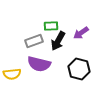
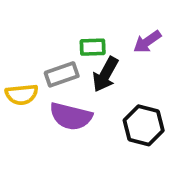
purple arrow: (81, 33) -> (147, 42), moved
yellow semicircle: (12, 74) -> (22, 94), moved

